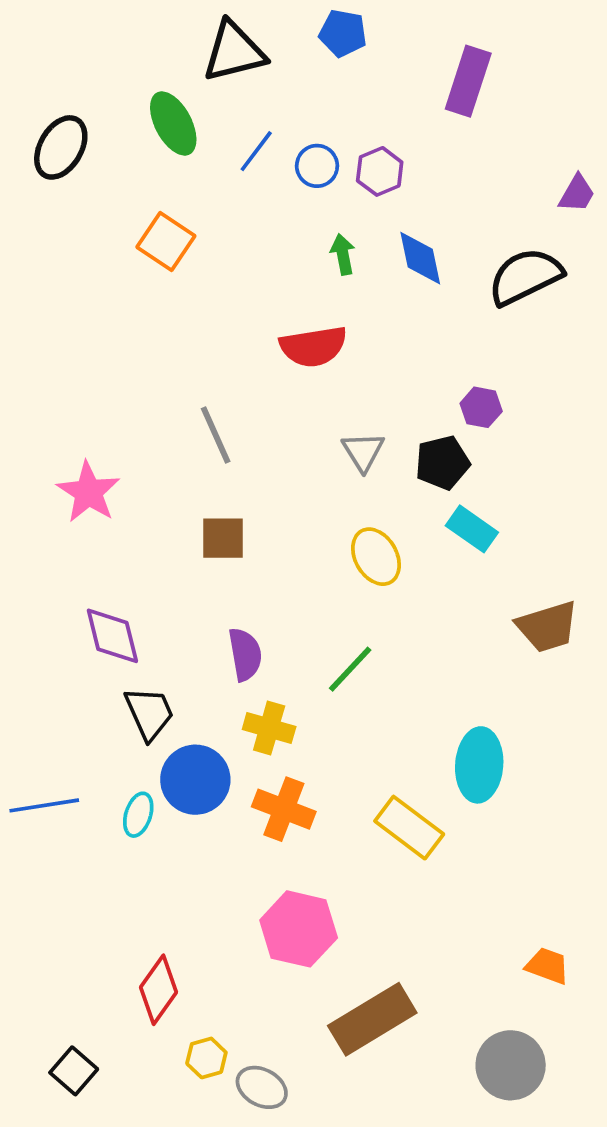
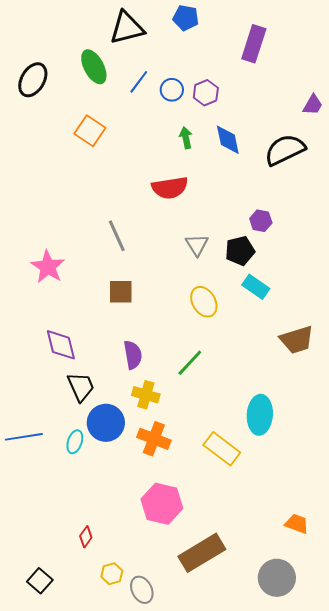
red diamond: (159, 990) -> (86, 537), size x0.6
gray ellipse: (262, 1087) -> (142, 590), turned 36

